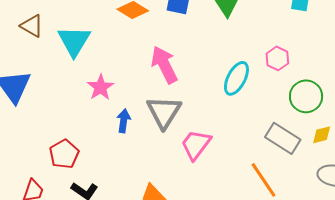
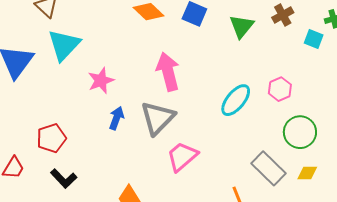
cyan triangle: (74, 41) -> (64, 45), moved

